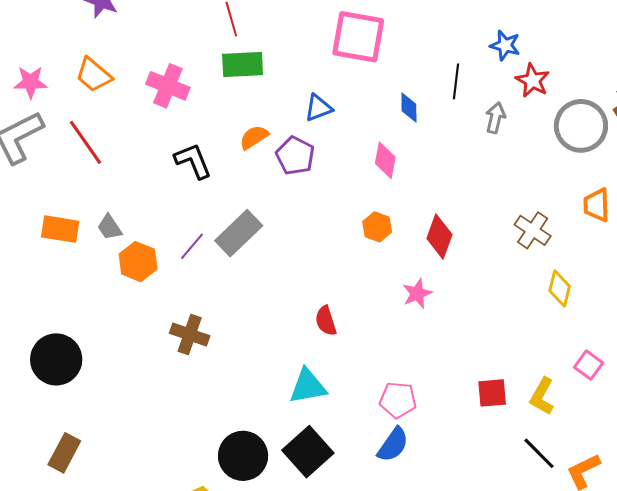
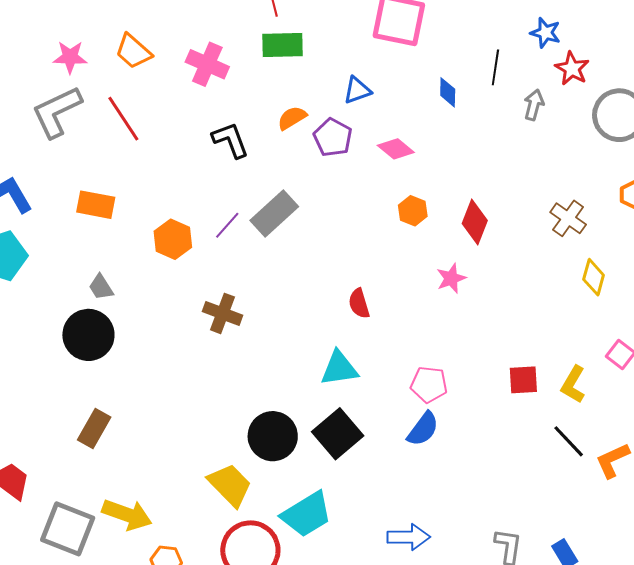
pink diamond: (385, 160) -> (396, 149), moved, turned -63
gray trapezoid: (110, 227) -> (101, 287), moved

